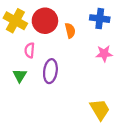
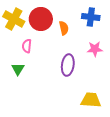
purple ellipse: (50, 71) -> (68, 65), moved
yellow trapezoid: (100, 109) -> (91, 100), turned -55

